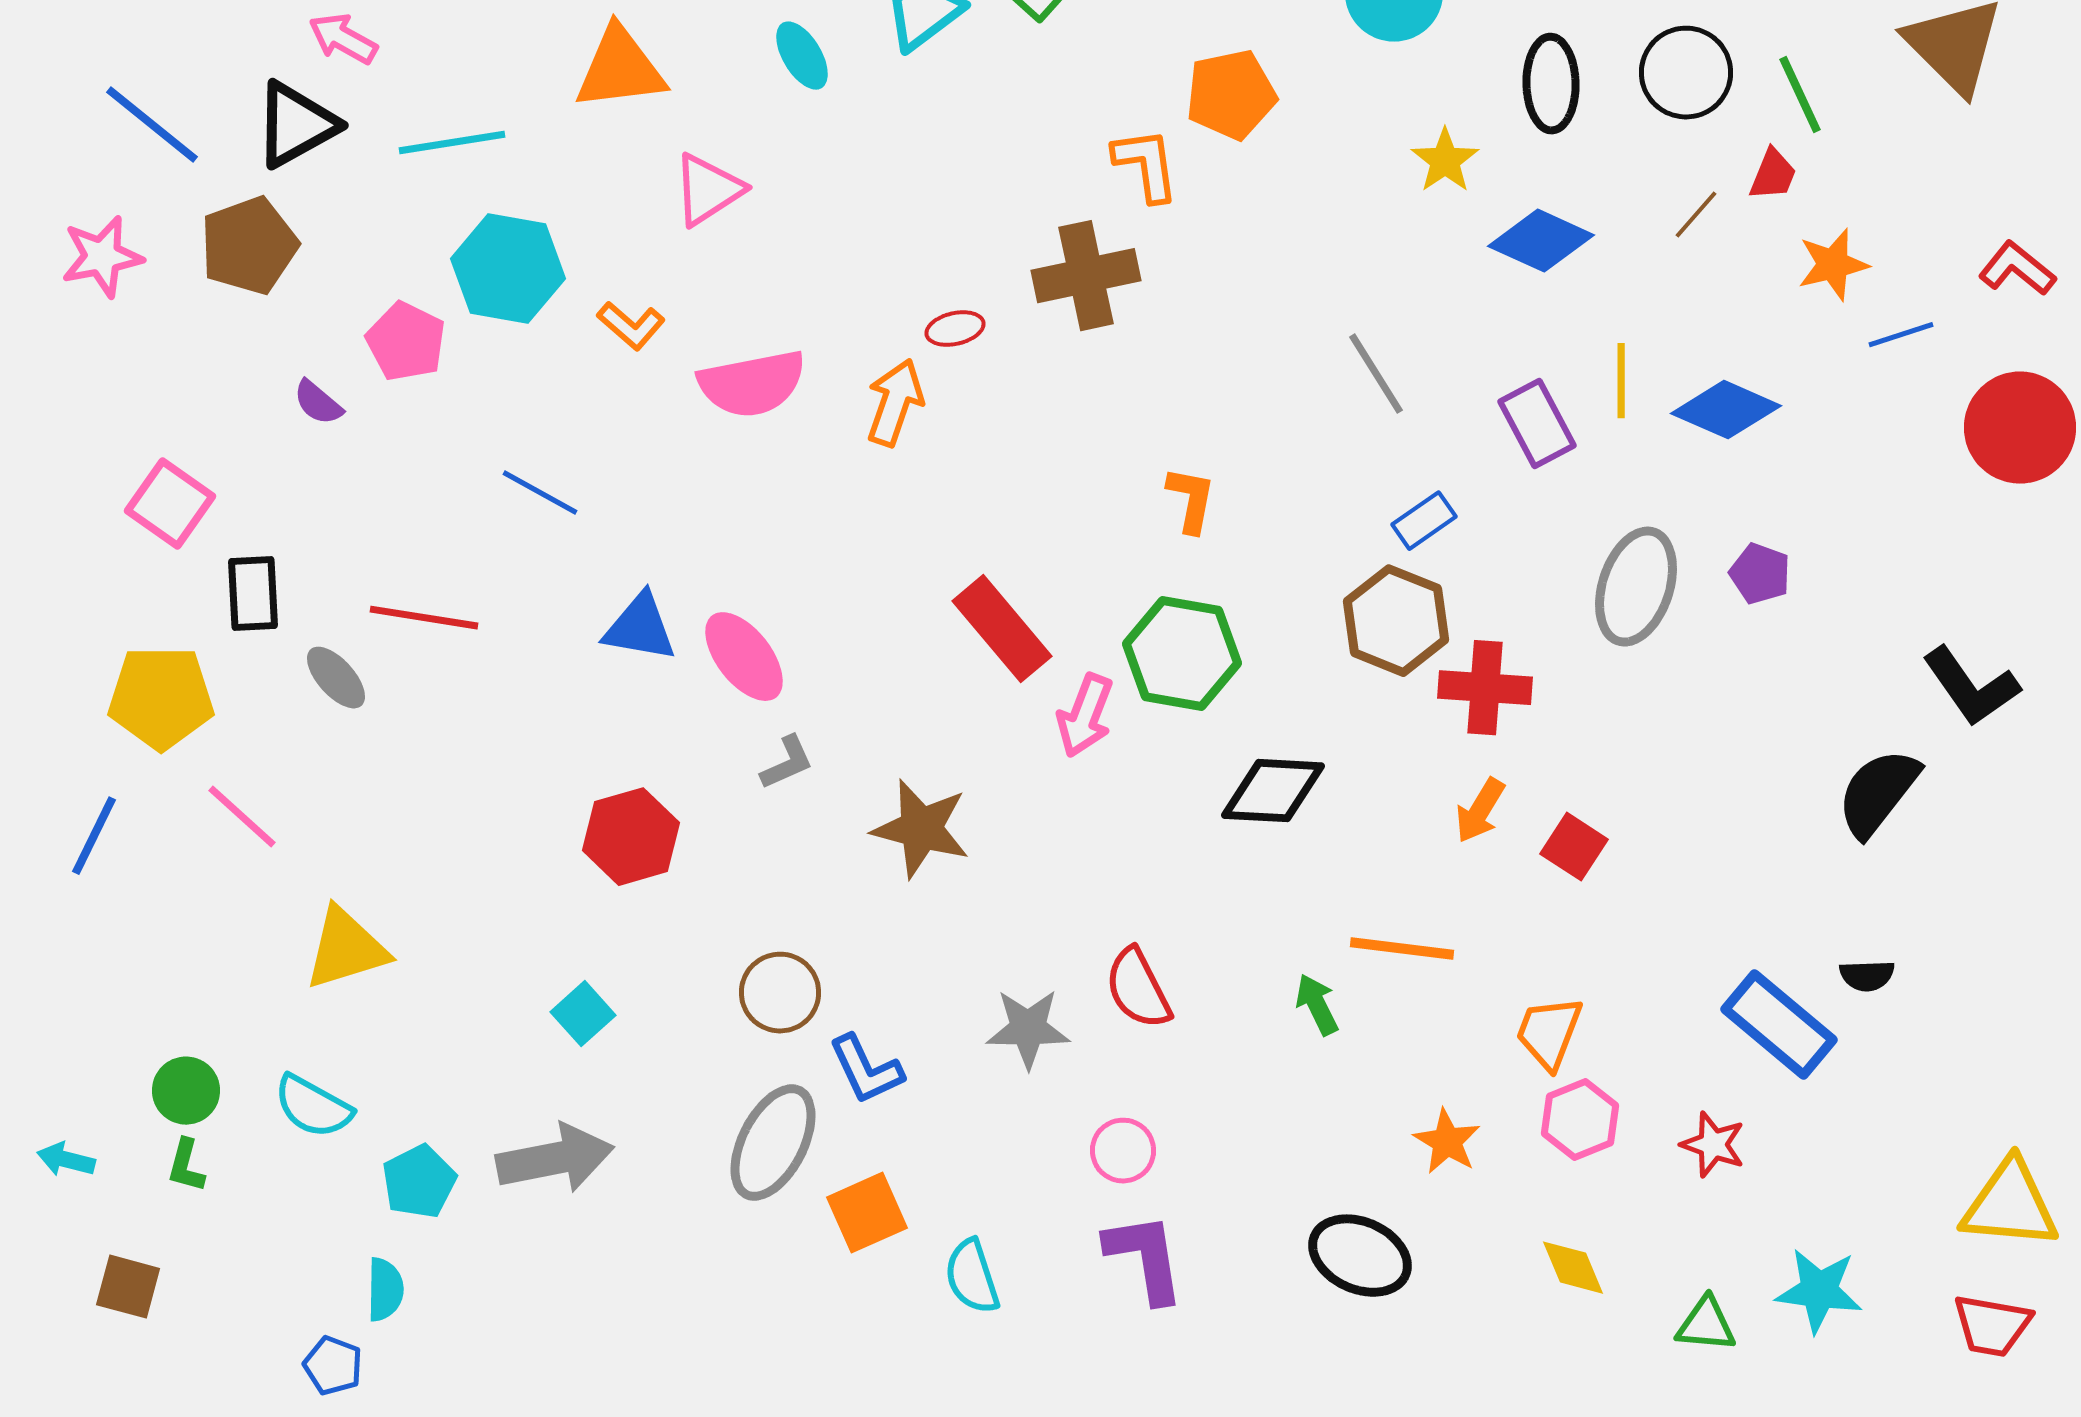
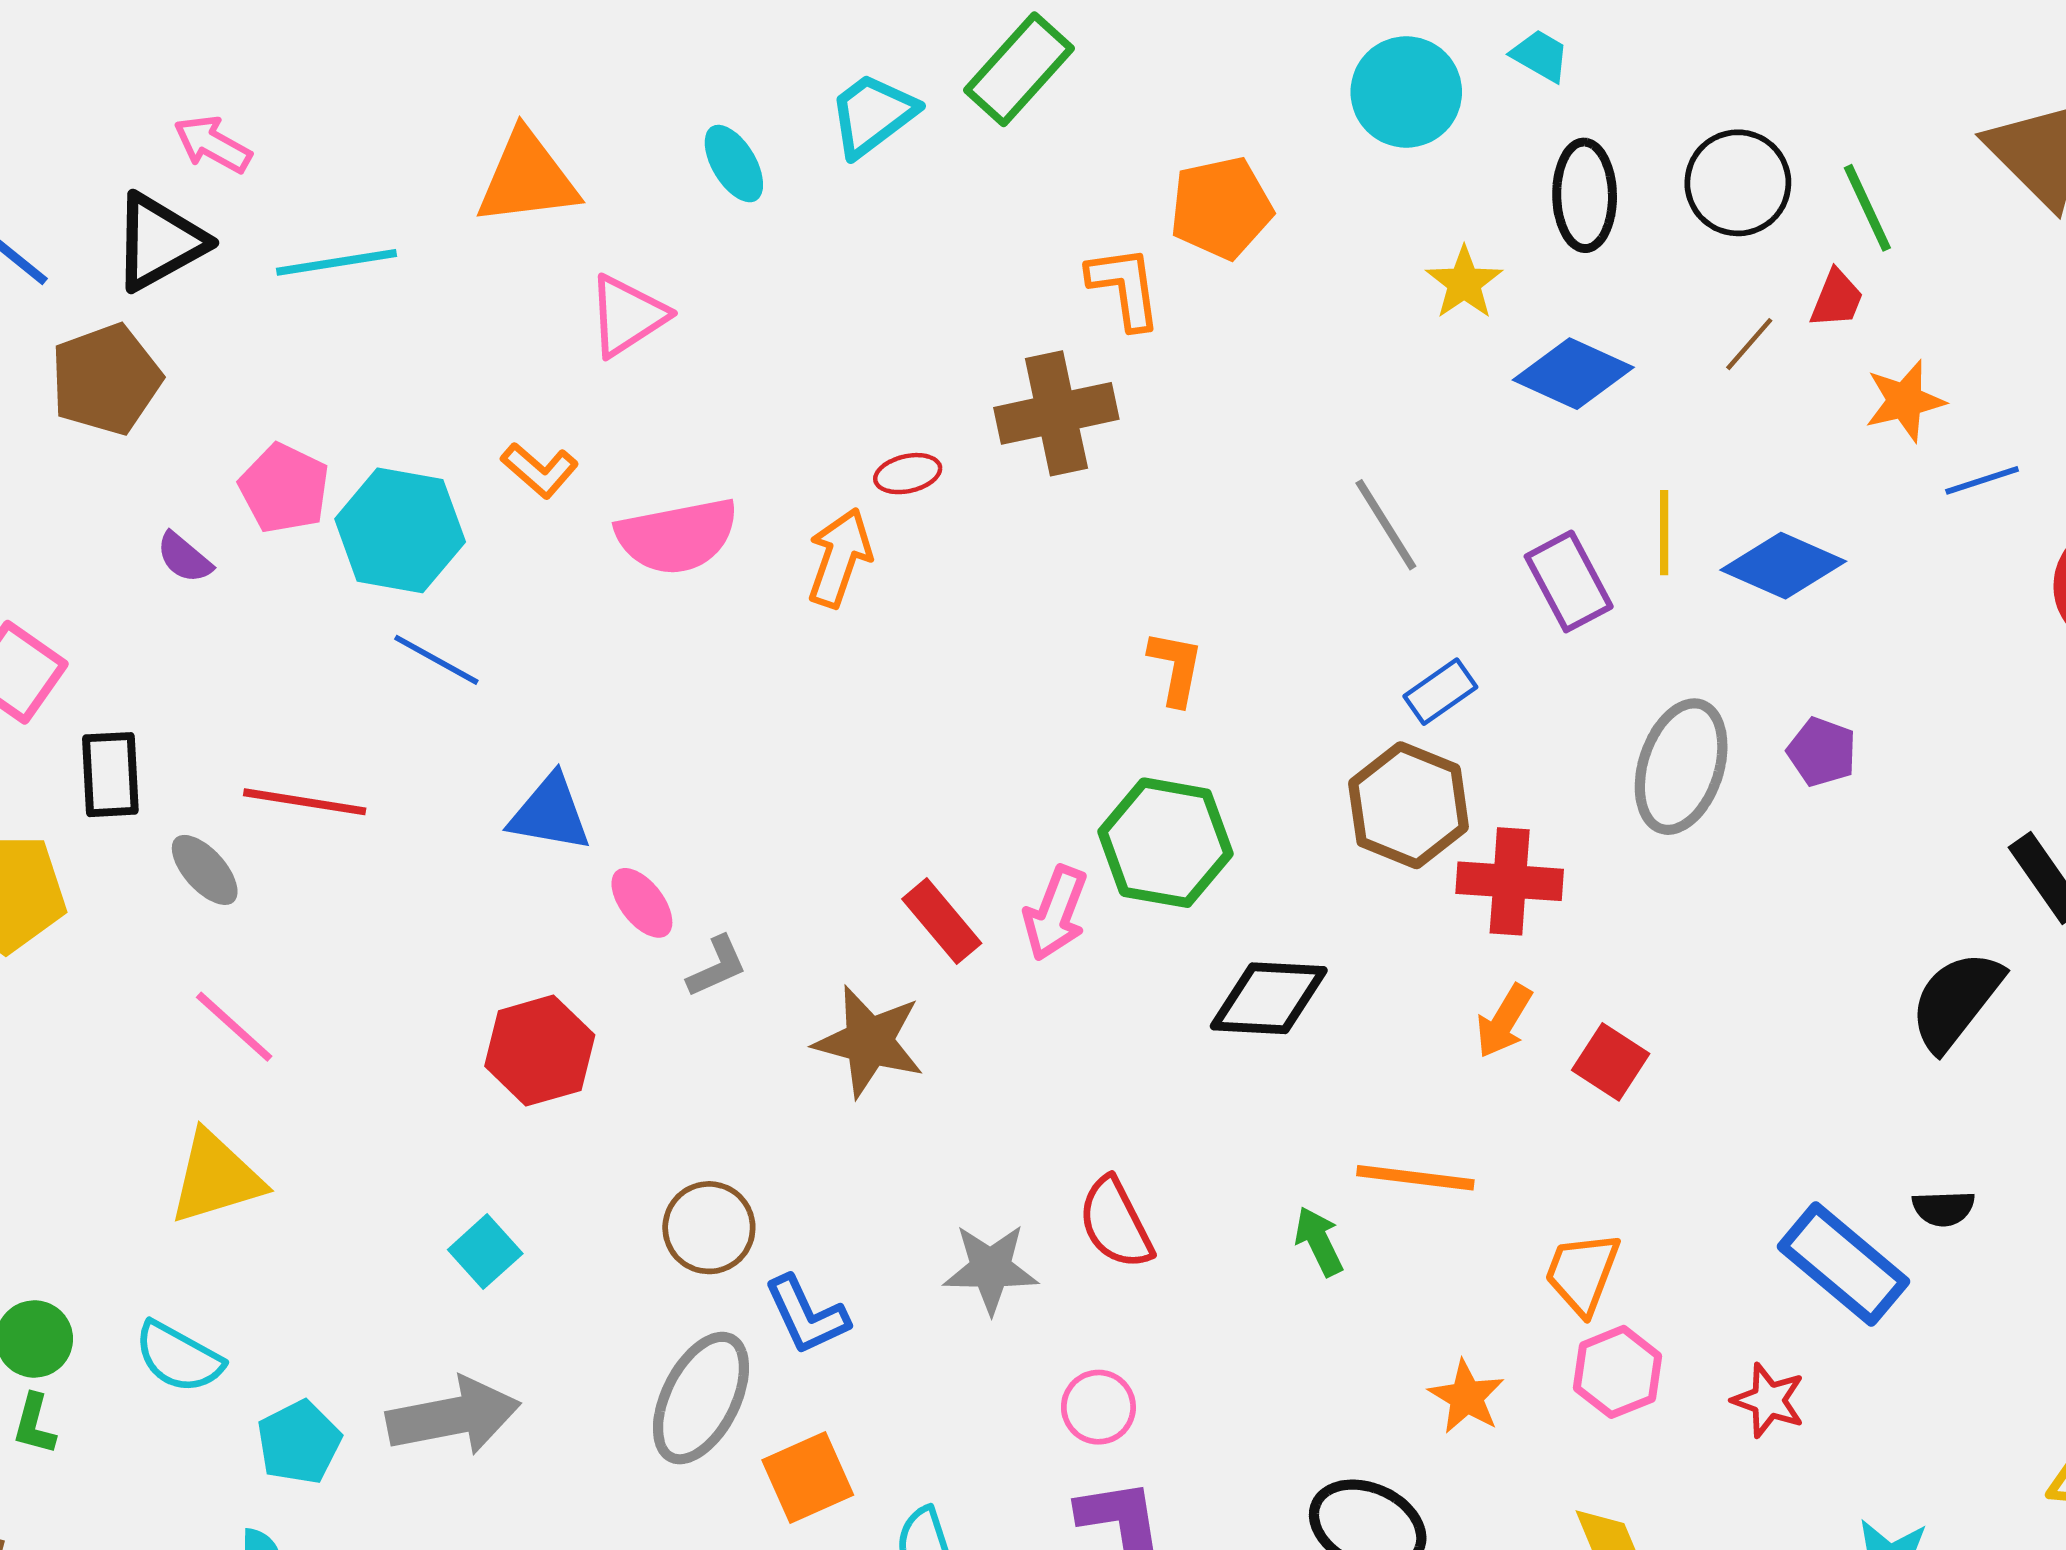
cyan hexagon: (508, 269) -> (400, 530), moved
red rectangle: (1002, 629) -> (942, 921), moved, size x0.7
pink ellipse: (744, 657) -> (642, 903), moved, size x0.7
pink line: (242, 817) -> (234, 1027), moved

